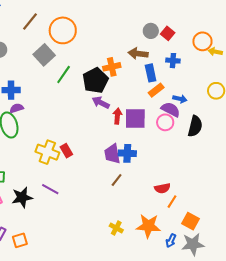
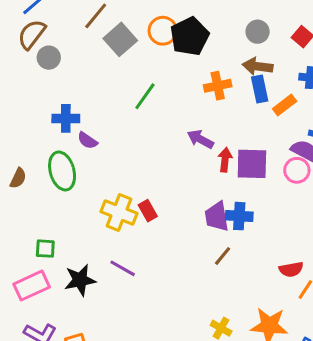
orange circle: (63, 30) -> (163, 31), moved, size x0.7
gray circle: (151, 31) -> (258, 32), moved
gray square: (44, 55) -> (120, 39), moved
blue rectangle: (151, 73) -> (260, 89), moved
black pentagon: (95, 80) -> (190, 36), moved
orange rectangle: (156, 90) -> (285, 105), moved
purple semicircle: (17, 108) -> (87, 140), moved, turned -128

